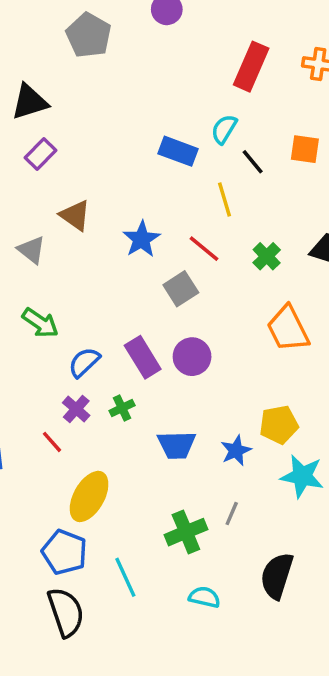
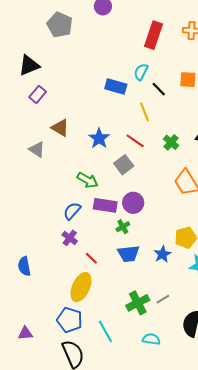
green arrow: (40, 323) -> (87, 180), moved
purple rectangle: (143, 357) -> (105, 205), turned -45
green cross: (122, 408) -> (123, 227), moved
red line: (52, 442) -> (91, 258), moved
gray line: (232, 513) -> (163, 299), moved, turned 40

